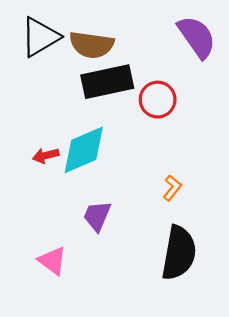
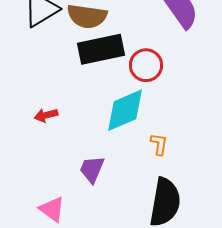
cyan diamond: (84, 150) -> (125, 110), moved
orange L-shape: (172, 188) -> (159, 144), turned -30

